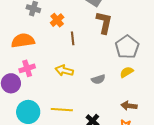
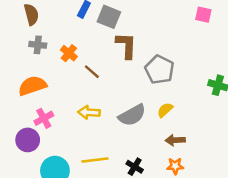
brown line: (73, 38) -> (92, 72), turned -32
yellow semicircle: (127, 72) -> (165, 110), moved
gray semicircle: (98, 79) -> (132, 115), size x1.6

